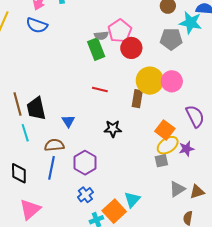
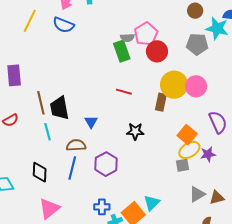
blue cross: (85, 195) -> (102, 207), moved, turned 35

